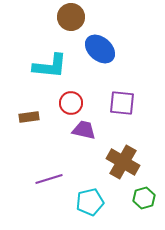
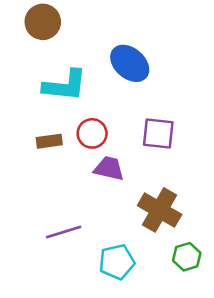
brown circle: (71, 17) -> (43, 22), moved
brown rectangle: (29, 117) -> (49, 141), moved

